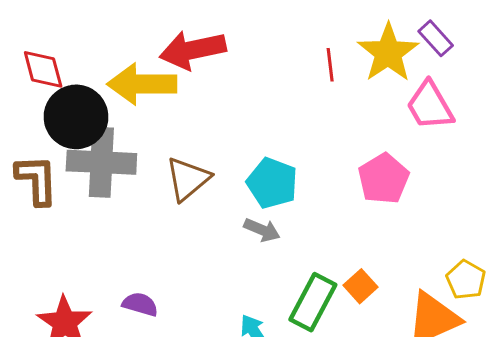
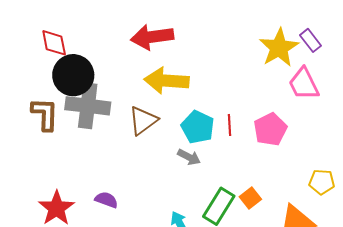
red line: (330, 65) -> (229, 125), moved
yellow arrow: (142, 84) -> (167, 81), moved
yellow pentagon: (466, 280) -> (322, 182), moved, turned -30

